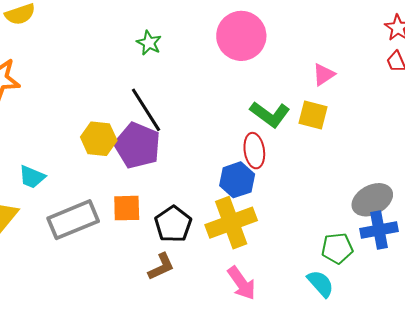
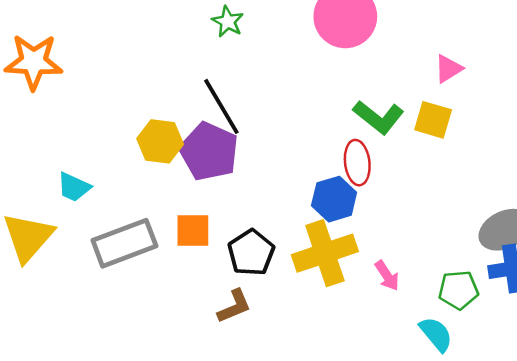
pink arrow: (242, 283) -> (387, 276), moved, size x0.7

